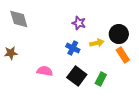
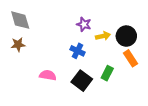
yellow arrow: (97, 43) -> (103, 36), moved
brown star: (11, 53) -> (18, 45), moved
green rectangle: (101, 79) -> (107, 73), moved

